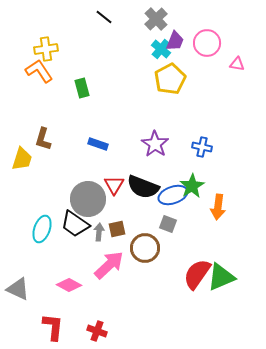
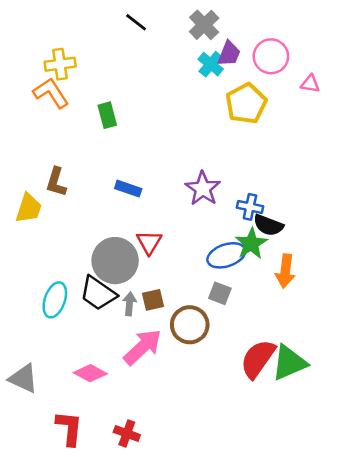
yellow pentagon: (170, 79) -> (246, 103), moved
blue cross: (202, 147) -> (250, 207), moved
black semicircle: (143, 187) -> (268, 225), moved, size x0.7

